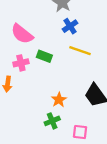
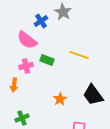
blue cross: (70, 26) -> (41, 21), moved
green cross: (52, 121) -> (22, 118), moved

